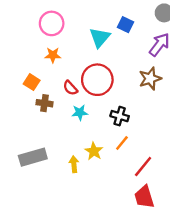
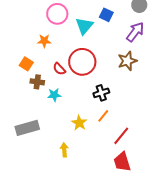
pink circle: (52, 23) -> (57, 14), moved
cyan star: (80, 113) -> (54, 95), moved
black cross: (120, 116) -> (101, 93), turned -35
yellow arrow: (74, 164) -> (64, 150), moved

